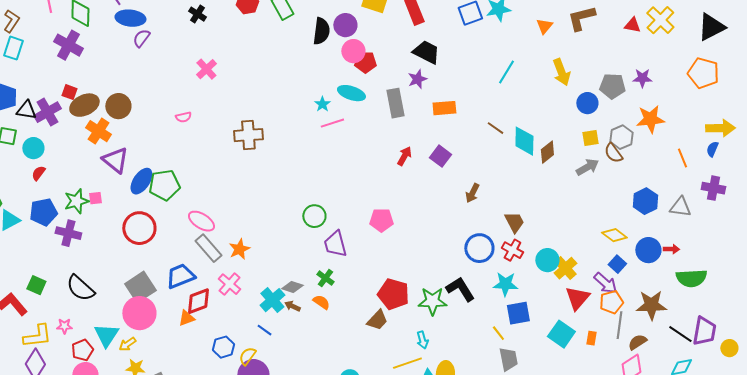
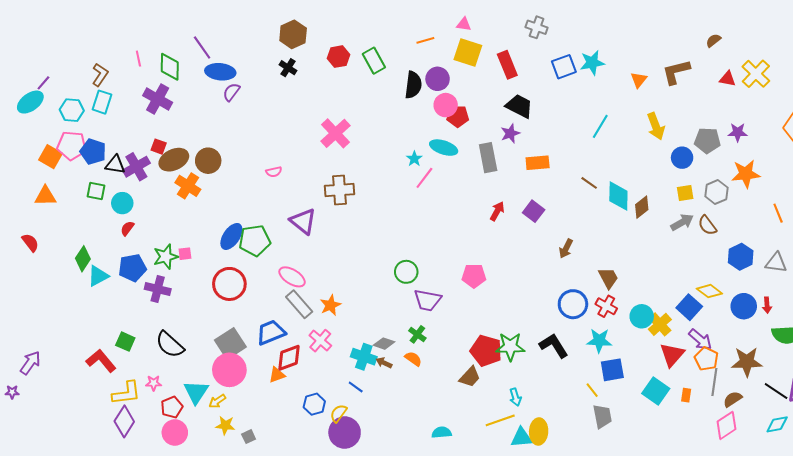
pink cross: (206, 69) -> (335, 133), moved, size x1.4
pink line: (332, 123) -> (424, 178), turned -35
brown semicircle: (613, 153) -> (707, 225), moved
purple triangle: (115, 160) -> (303, 221), moved
purple trapezoid: (335, 244) -> (427, 300), turned -64
red arrow: (671, 249) -> (767, 305), turned 84
blue square: (617, 264) -> (689, 307), moved, size x1.4
cyan cross: (272, 300) -> (364, 357), turned -30
green star: (432, 301) -> (510, 347), moved
orange pentagon: (611, 302) -> (706, 359), turned -30

